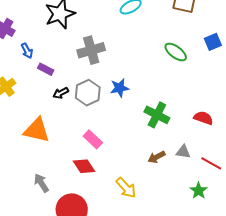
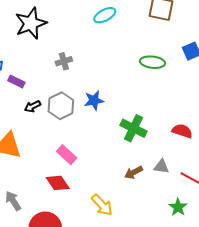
gray cross: (91, 50) -> (64, 61), size x0.6
green ellipse: (176, 52) -> (152, 62), turned -30

